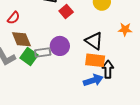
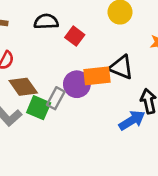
gray rectangle: (43, 52) -> (56, 98), turned -42
orange rectangle: (95, 60) -> (97, 76), moved

